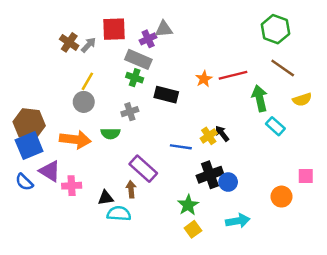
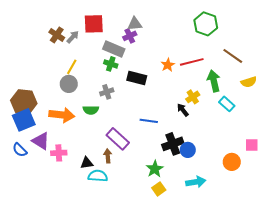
green hexagon: (275, 29) -> (206, 24), moved
purple cross: (148, 39) -> (130, 36), moved
yellow cross: (209, 136) -> (193, 97), moved

